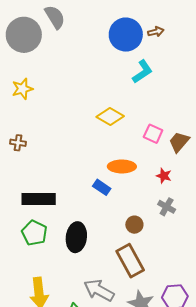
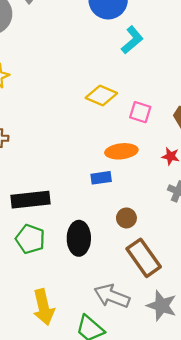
pink square: (153, 134) -> (140, 112), moved
blue rectangle: (102, 187) -> (101, 178), turned -36
brown circle: (134, 225) -> (126, 218), moved

